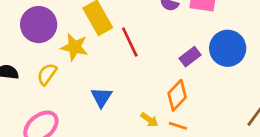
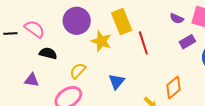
purple rectangle: (190, 57) -> (187, 42), moved
yellow semicircle: (47, 74) -> (78, 71), moved

